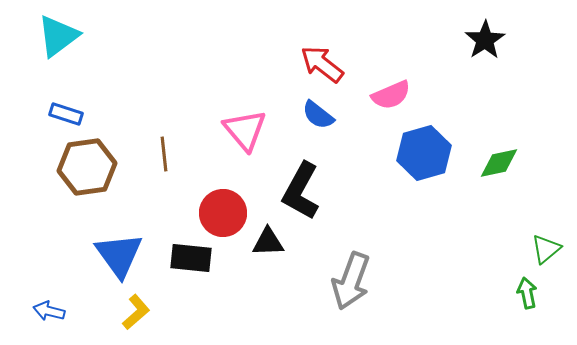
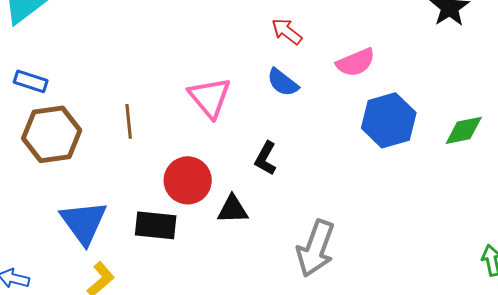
red arrow: (322, 64) -> (287, 31), size x0.7
black L-shape: (301, 191) -> (266, 158), size x0.6

